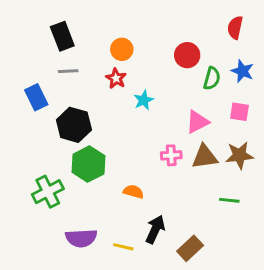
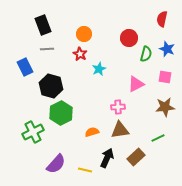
brown triangle: (205, 157) -> (120, 130), moved
orange semicircle: (133, 192) -> (92, 132), turned -32
green line: (229, 200) -> (158, 138), turned -32
purple semicircle: (81, 238) -> (56, 164), turned -45
brown rectangle: (190, 248) -> (136, 157), moved

